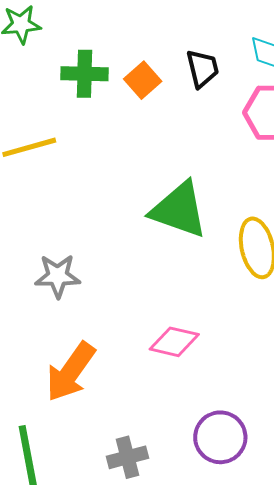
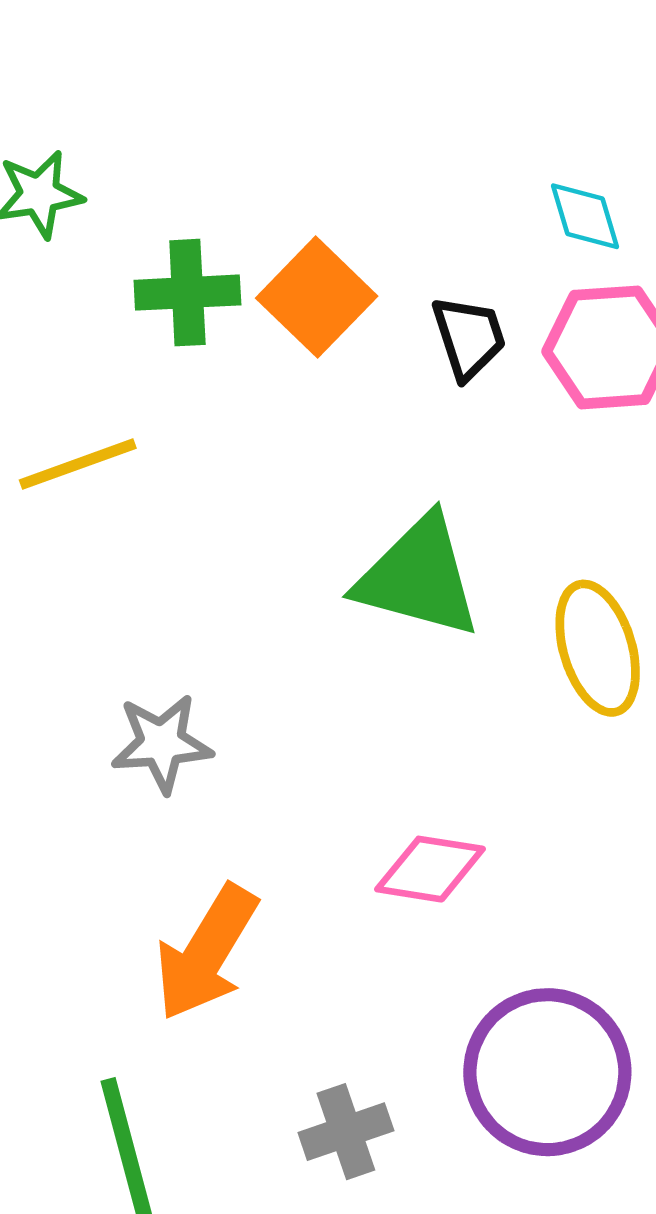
black trapezoid: (202, 68) -> (469, 337), moved
orange square: (143, 80) -> (317, 297), size x1.4
purple circle: (220, 437) -> (547, 1072), size x1.4

